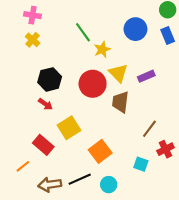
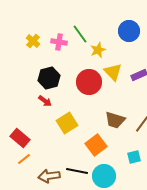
pink cross: (33, 15) -> (59, 42), moved
brown trapezoid: (120, 102) -> (115, 120), moved, turned -80
red rectangle: (43, 145) -> (20, 138), moved
cyan square: (141, 164) -> (134, 157), turned -32
black line: (80, 179) -> (77, 171), turned 35
cyan circle: (109, 185) -> (104, 176), size x1.5

